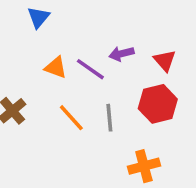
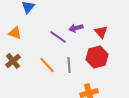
orange triangle: (56, 67) -> (15, 33), moved

